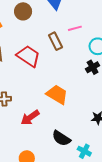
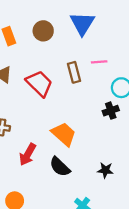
red arrow: (30, 118) -> (28, 155), turned -36
black semicircle: (61, 138) -> (60, 167), moved

